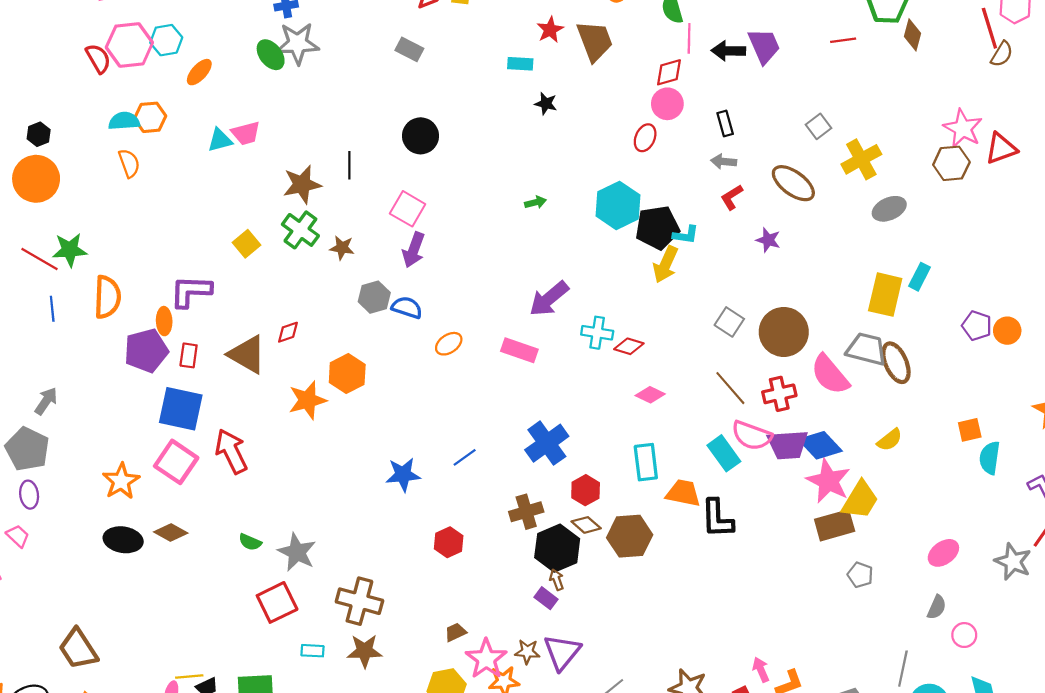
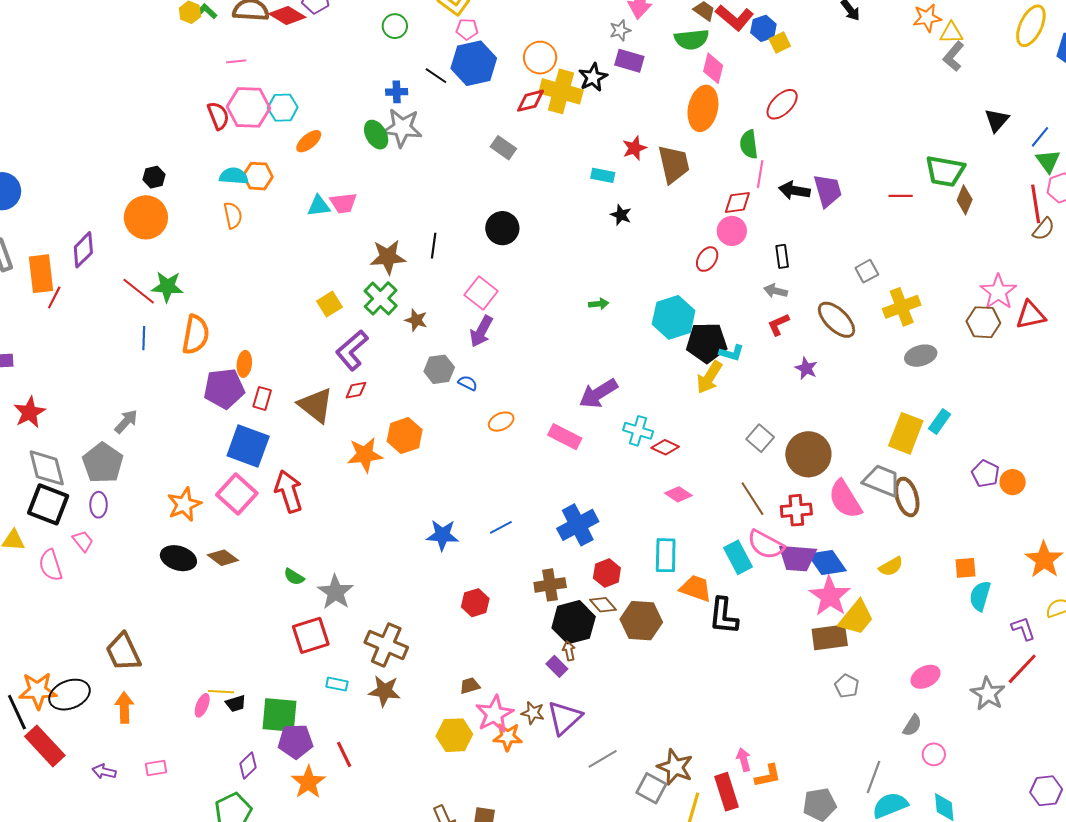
purple L-shape: (191, 291) -> (352, 350), moved, turned -51
blue semicircle: (407, 307) -> (468, 383), size x0.7

